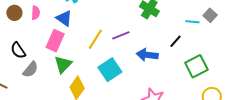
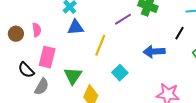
blue triangle: (64, 18) -> (76, 27), moved, turned -30
purple line: (121, 35) -> (123, 19), moved
pink rectangle: (55, 41) -> (47, 57), moved
cyan square: (110, 70) -> (120, 73), size x0.7

